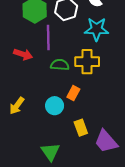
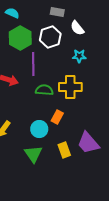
cyan star: (97, 29) -> (79, 56), size x0.6
purple trapezoid: (106, 141) -> (88, 143), moved
green triangle: (50, 152) -> (33, 154), moved

